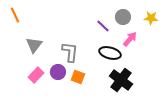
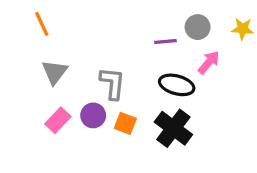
orange line: (15, 15) -> (42, 24), moved
purple line: (103, 26) -> (165, 42), turned -48
black cross: (121, 80) -> (173, 128), moved

